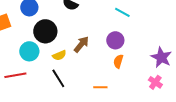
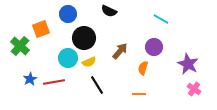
yellow semicircle: (59, 55) -> (89, 62), moved
purple star: (161, 57) -> (188, 64), moved
orange semicircle: (118, 61) -> (143, 68), moved

